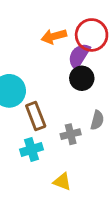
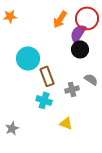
orange arrow: (54, 36) -> (60, 19), turned -42
gray semicircle: (97, 120) -> (91, 79), turned -72
cyan cross: (31, 150) -> (44, 100), turned 35

